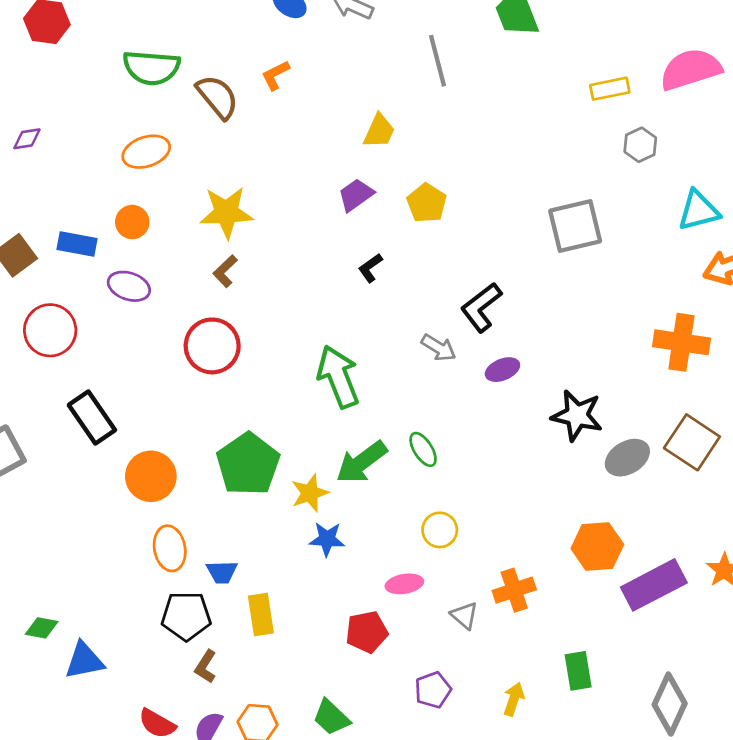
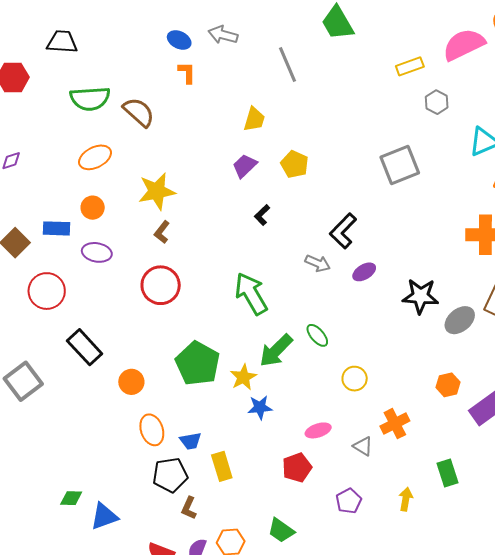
orange L-shape: (275, 75) -> (187, 73), moved, turned 125
orange circle: (151, 476) -> (131, 382), size x0.7
yellow circle: (440, 530) -> (355, 379), moved
orange hexagon: (597, 547) -> (448, 385), size x0.7

